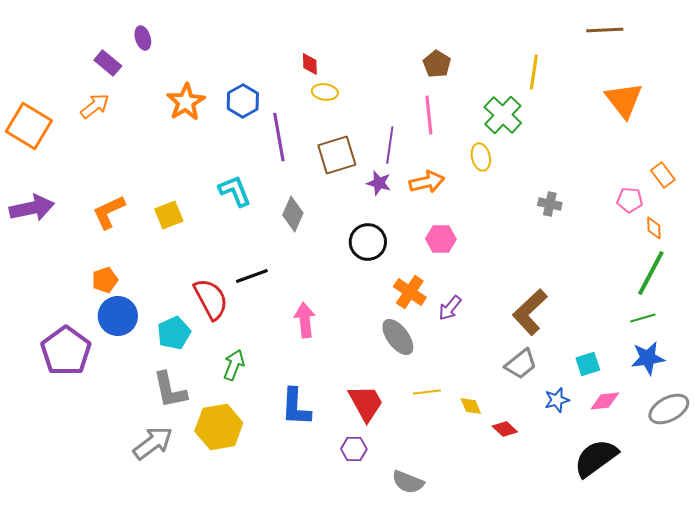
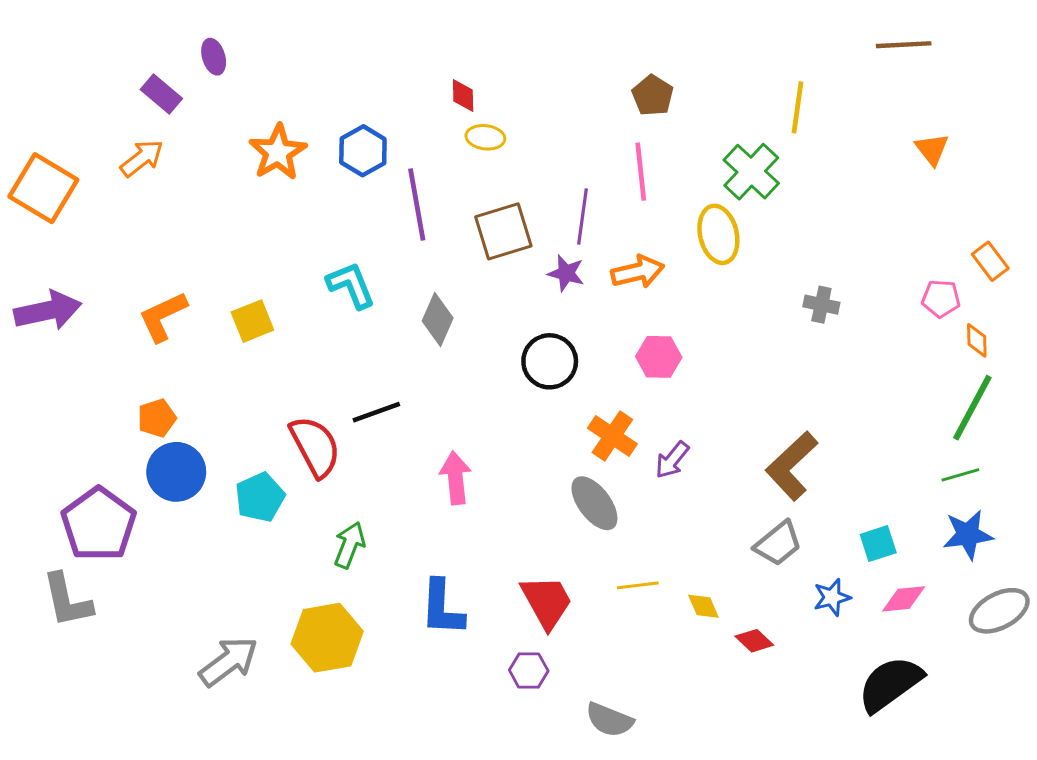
orange triangle: (624, 100) -> (932, 149), size x0.6
yellow ellipse: (481, 157) -> (718, 234), size x1.4
gray L-shape: (170, 390) -> (67, 600), moved

